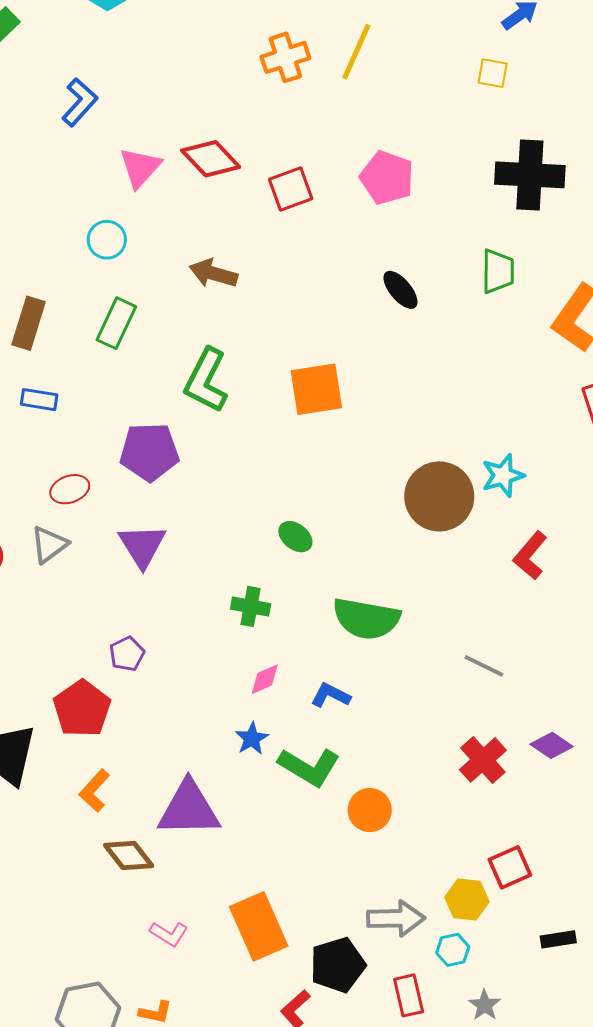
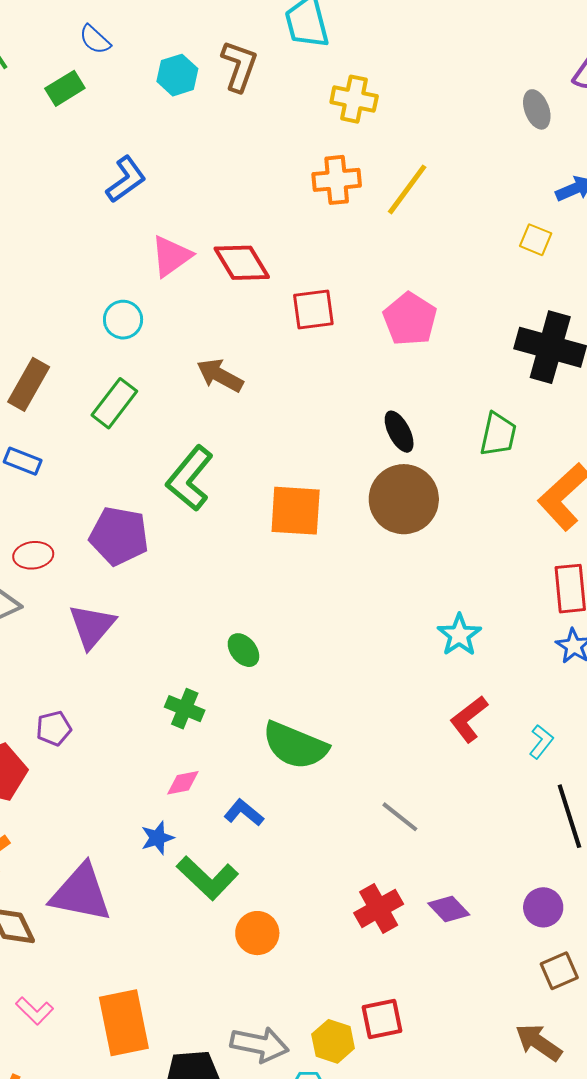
cyan star: (503, 476) -> (459, 635), turned -30
brown circle: (439, 496) -> (404, 499), moved

